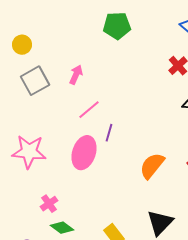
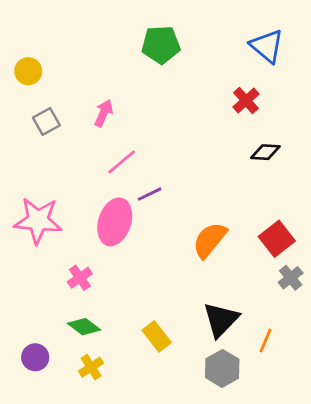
gray square: (35, 81) -> (46, 121), size x0.7
purple line: (109, 133) -> (150, 194), turned 48
pink cross: (49, 204) -> (80, 278), moved

